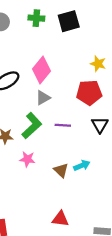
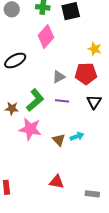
pink diamond: (41, 70) -> (46, 36), moved
gray triangle: (43, 98) -> (59, 77), moved
pink star: (27, 159) -> (30, 129), size x1.6

